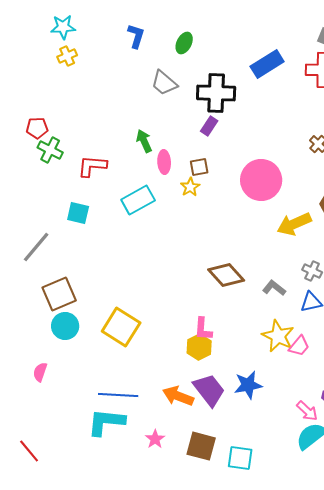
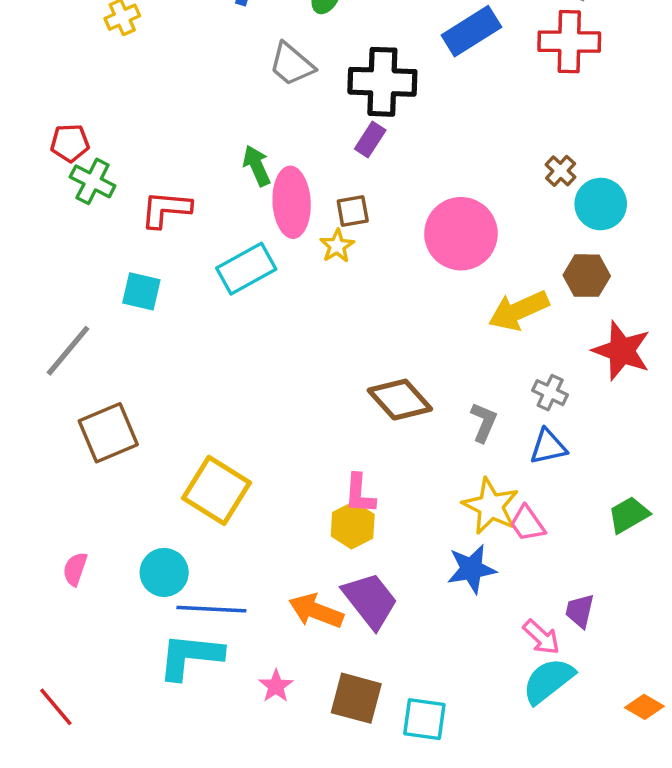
pink ellipse: (164, 162) -> (292, 202), size x1.6
gray L-shape: (274, 288) -> (484, 422), turned 75
cyan circle: (65, 326) -> (164, 572), moved
pink trapezoid: (299, 346) -> (527, 524), turned 105
blue star: (248, 385) -> (471, 569), moved

